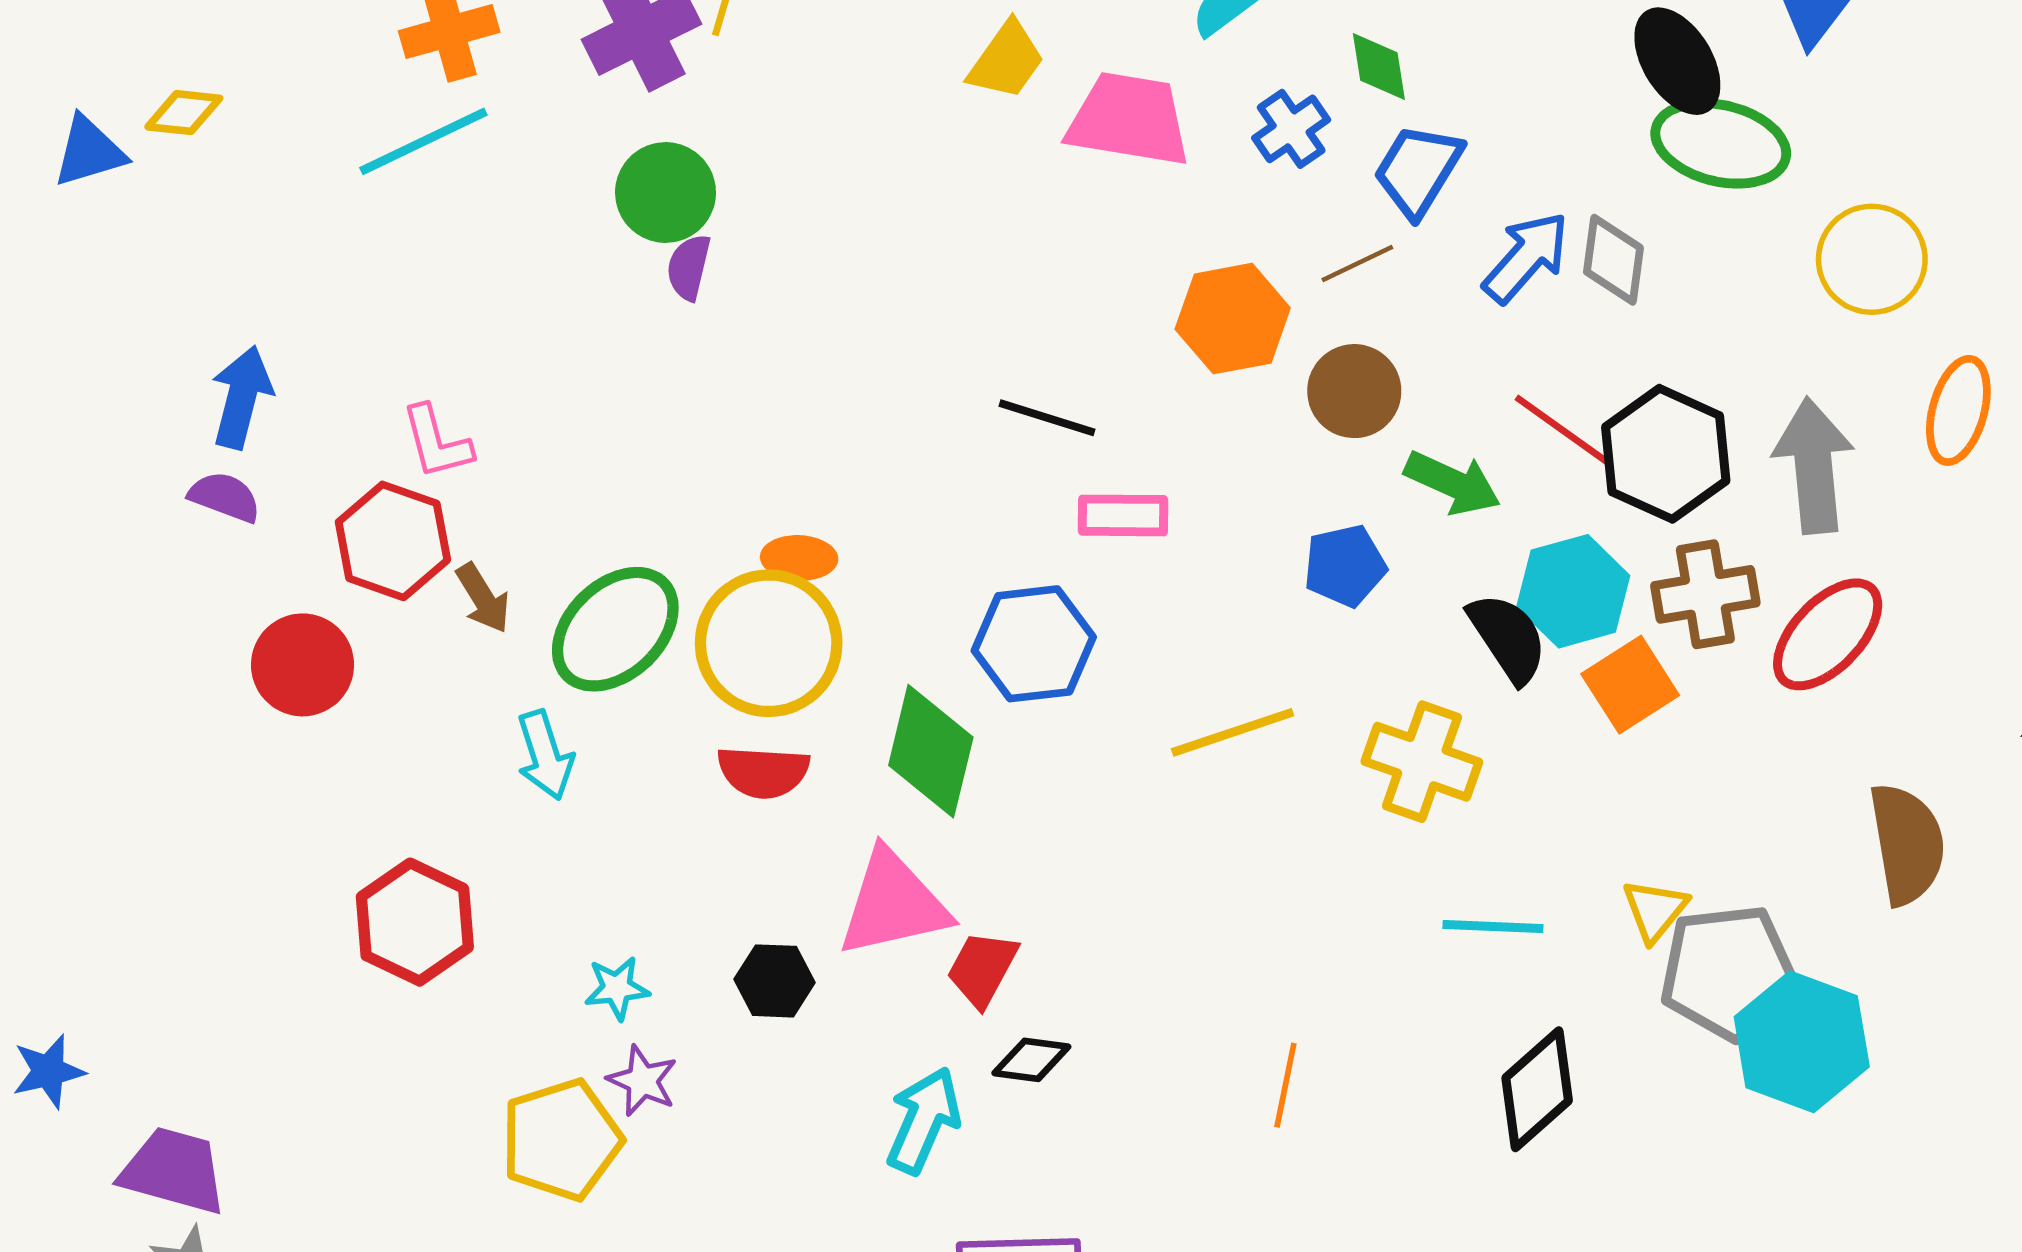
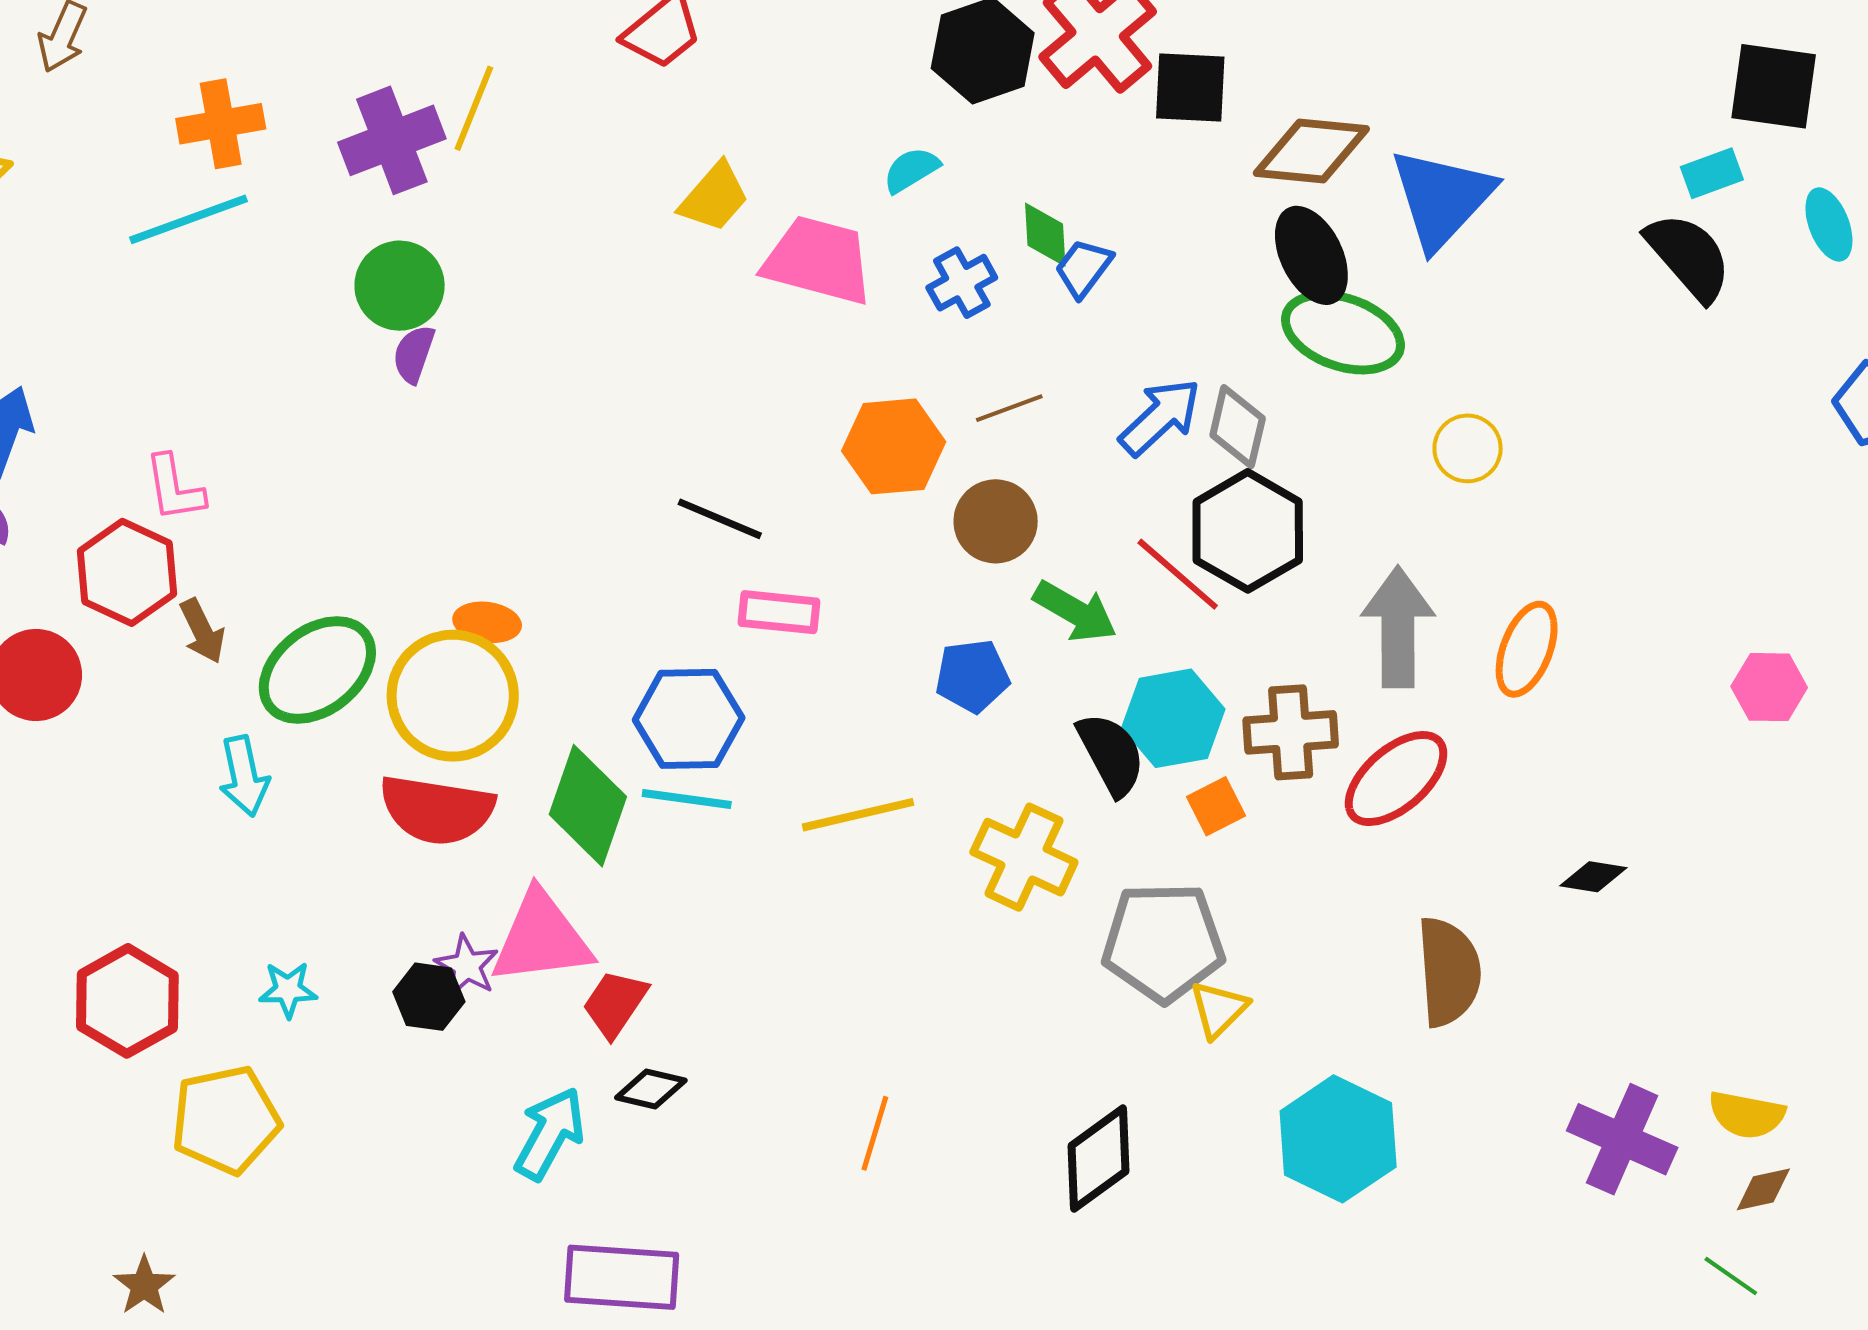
blue trapezoid: (1418, 170) -> (1084, 268), moved, size x0.7
yellow circle: (1872, 259) -> (1468, 448), size x0.7
orange ellipse: (1958, 410) -> (1527, 649), moved
black hexagon: (1666, 454) -> (1248, 531), moved
orange square: (1630, 685) -> (1216, 806), size x0.7
red semicircle: (763, 772) -> (437, 810), size x1.4
red hexagon: (415, 922) -> (127, 1001), moved
cyan line: (1493, 926) -> (687, 799), moved
gray pentagon: (1728, 972) -> (1163, 942), moved
purple star: (642, 1081) -> (467, 966), moved

